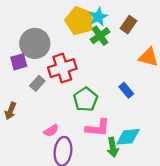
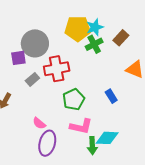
yellow pentagon: (79, 21) -> (78, 29), turned -30
pink semicircle: (51, 131) -> (39, 123), turned 64

